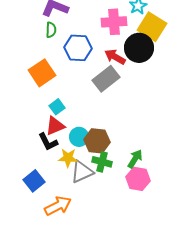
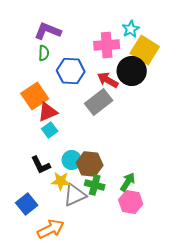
red triangle: (55, 126) -> (48, 112), moved

